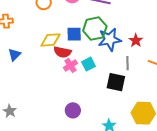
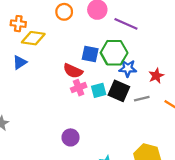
blue star: (110, 39) -> (128, 68), size x0.7
yellow diamond: (51, 40) -> (33, 38), moved
gray line: (127, 63) -> (142, 99), turned 64
black square: (116, 82) -> (119, 91), moved

